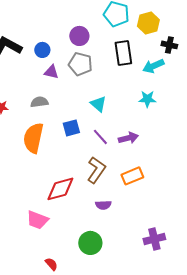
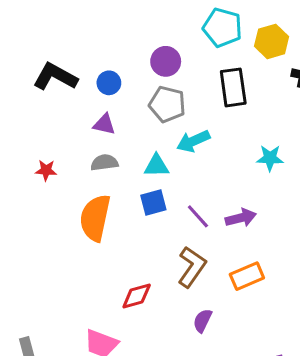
cyan arrow: (153, 66) -> (193, 141), moved
purple triangle: (51, 72) -> (104, 124), moved
cyan triangle: (98, 104) -> (156, 166), moved, turned -42
red diamond: (60, 189) -> (137, 296), size x0.7
purple semicircle: (103, 205) -> (202, 321), turned 119

